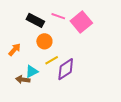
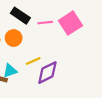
pink line: (58, 16) -> (45, 23), moved, turned -32
orange circle: (44, 41) -> (14, 38), moved

